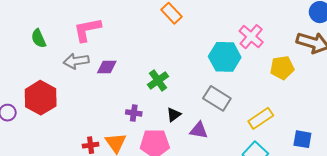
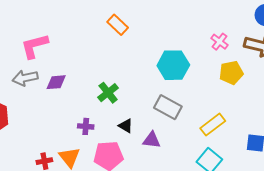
pink cross: (251, 37) -> (219, 42), moved, size x0.7
black triangle: (174, 115) -> (126, 126), turned -49

